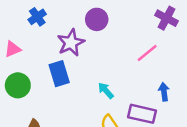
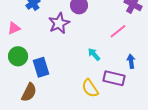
blue rectangle: (59, 74) -> (41, 67), moved
cyan arrow: (106, 91) -> (94, 54), moved

